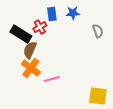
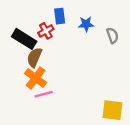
blue star: (73, 13) -> (86, 24), moved
pink line: (52, 79) -> (44, 94), moved

